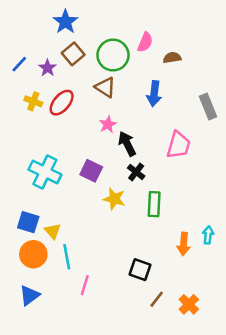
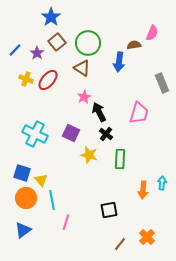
pink semicircle: (145, 42) -> (152, 33), moved
blue arrow: (154, 94) -> (119, 62), moved
black square: (140, 270) -> (109, 210), turned -30
brown line: (157, 299) -> (120, 244), moved

